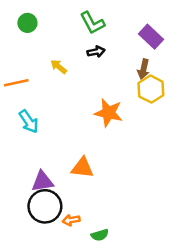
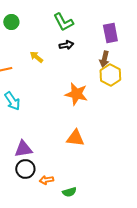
purple rectangle: (151, 37) -> (110, 33), turned 36
orange triangle: (82, 168) -> (75, 138), moved
black circle: (45, 206) -> (25, 169), size x0.7

